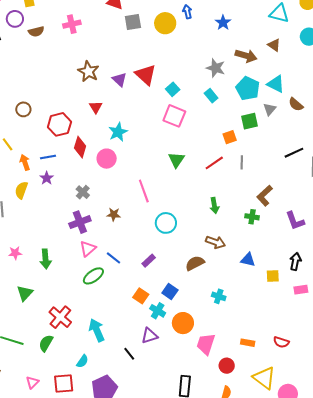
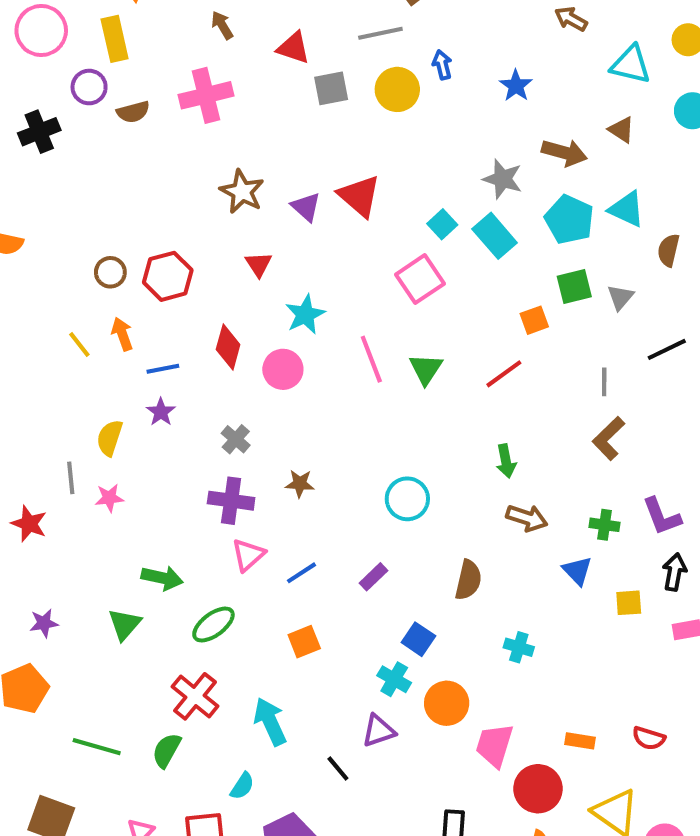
pink cross: (72, 24) -> (206, 95), size x1.4
cyan square: (173, 89) -> (442, 224), moved
cyan rectangle: (211, 96) -> (495, 236), size x1.5
brown semicircle: (296, 104) -> (668, 250), turned 63
gray triangle: (270, 109) -> (620, 297), moved
pink square: (174, 116) -> (420, 279), turned 35
red hexagon: (59, 124) -> (168, 276), moved
orange arrow: (25, 162) -> (122, 334), moved
gray line: (242, 162) -> (604, 382), moved
pink line: (144, 191) -> (371, 359), moved
green cross: (252, 217) -> (605, 525), moved
purple L-shape: (295, 221) -> (662, 516), moved
purple cross: (80, 222) -> (231, 501), turned 30
brown arrow: (215, 242) -> (527, 518), moved
pink star: (15, 253) -> (109, 498), moved
blue line: (114, 258) -> (302, 573), turned -70
green arrow: (46, 259) -> (162, 578), turned -72
blue triangle: (248, 260) -> (577, 571), turned 35
brown semicircle: (195, 263) -> (468, 580), turned 132
green ellipse: (93, 276) -> (213, 624), moved
green triangle: (25, 293) -> (124, 624), moved
orange square: (141, 296) -> (304, 642), moved, turned 35
red circle: (227, 366) -> (538, 789), size x1.5

